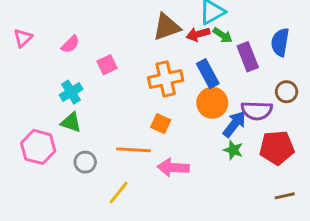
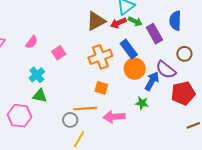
purple semicircle: (257, 111) -> (166, 70), turned 45
green star: (233, 150) -> (142, 103), moved
gray circle: (85, 162) -> (70, 120), moved

